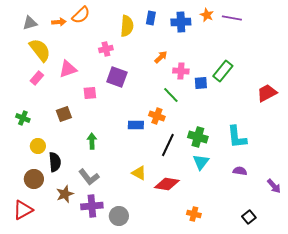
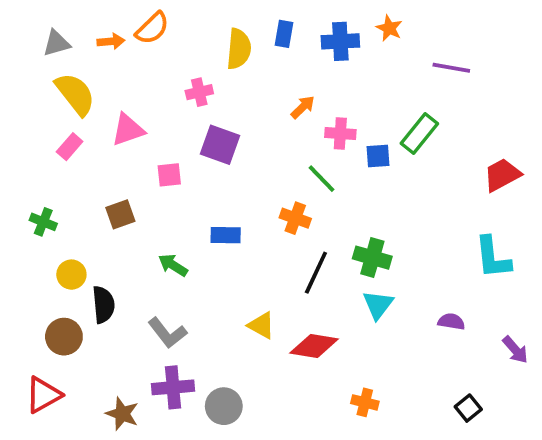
purple line: (232, 18) -> (451, 68), moved
blue rectangle: (136, 125) -> (226, 235), moved
cyan L-shape: (237, 137) -> (493, 258), moved
green arrow: (92, 141) -> (173, 265), turned -56
brown star: (65, 194) -> (122, 414), moved, turned -30

